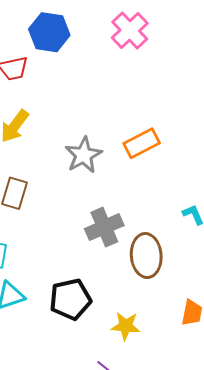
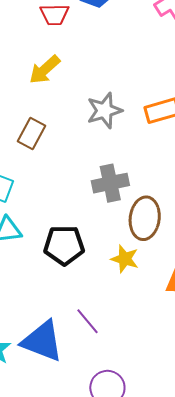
yellow star: (126, 326) -> (125, 259), moved

